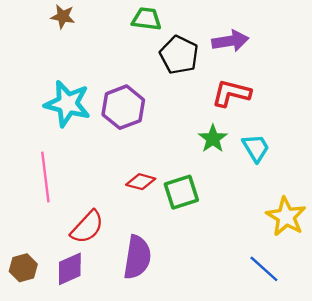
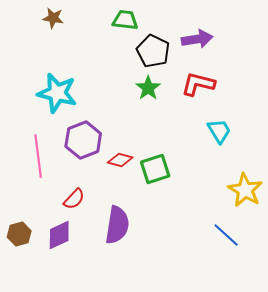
purple hexagon: (123, 107) -> (83, 140), moved
green star: (213, 139) -> (148, 88), moved
red semicircle: (87, 227) -> (74, 199), size x0.7

